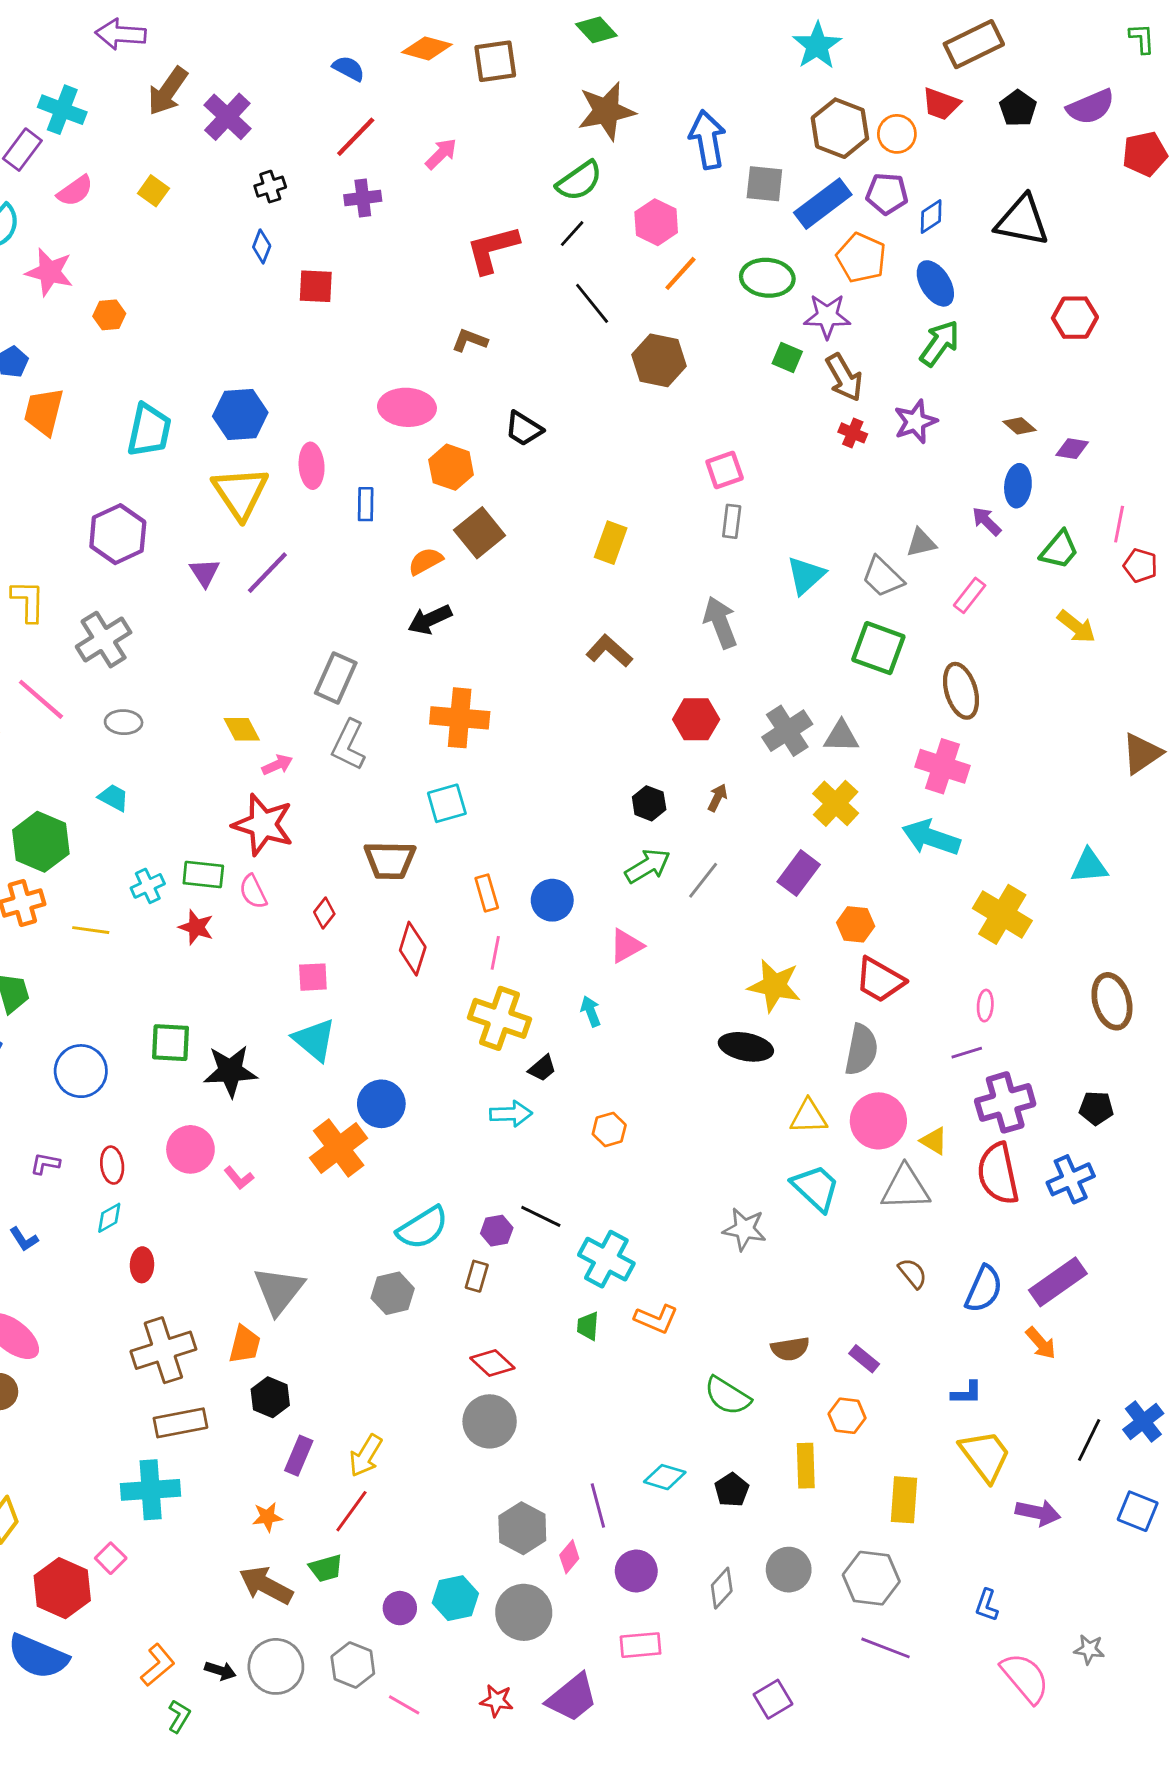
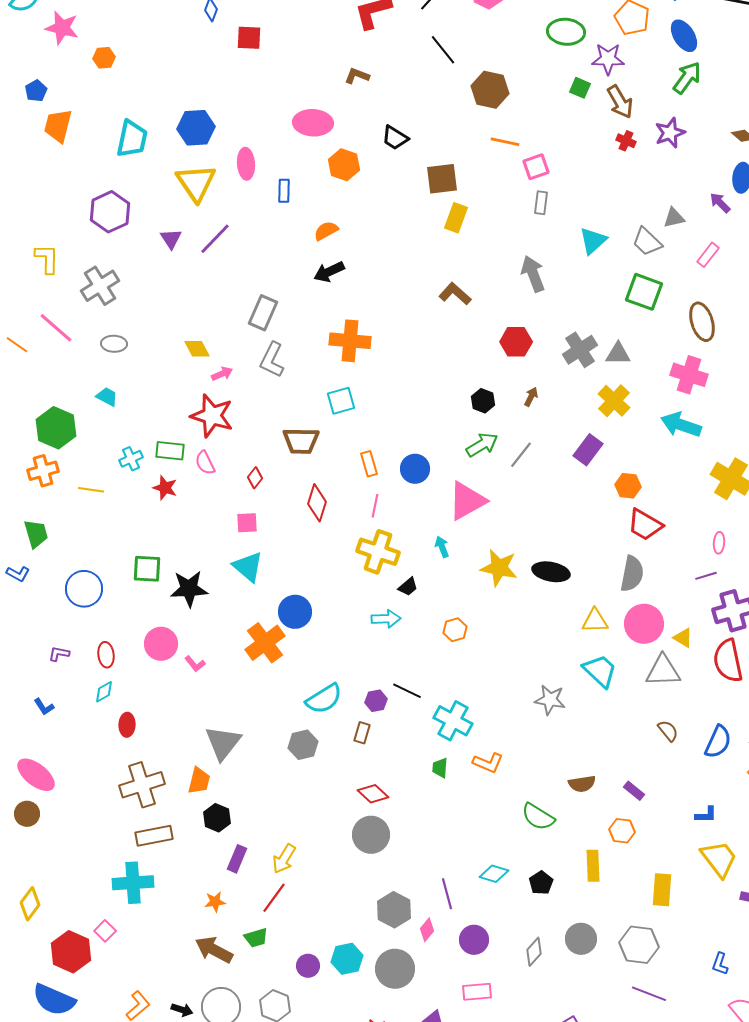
orange line: (680, 273) -> (505, 142), moved, turned 60
brown square: (480, 533) -> (442, 179), moved, turned 32
pink triangle: (626, 946) -> (467, 501), size x1.6
yellow star: (774, 986) -> (499, 568), moved

